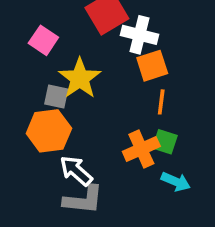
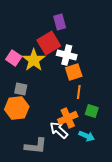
yellow star: (80, 78) -> (34, 60), moved
green square: (165, 142) -> (92, 111), moved
white arrow: (76, 171) -> (59, 130), moved

